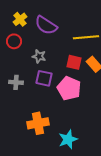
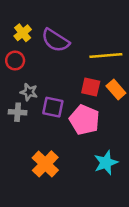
gray star: (39, 56) -> (29, 92), moved
orange cross: (38, 123) -> (45, 164), turned -35
cyan star: (68, 139) -> (106, 163), moved

